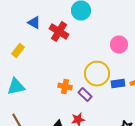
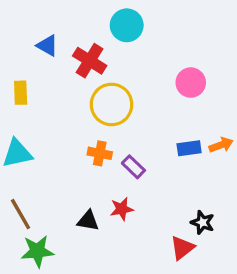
yellow rectangle: (18, 51) -> (21, 93), turned -40
yellow circle: (97, 74) -> (112, 104), moved

